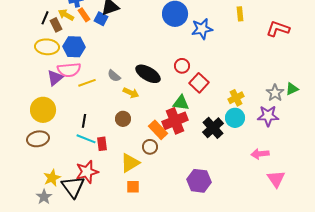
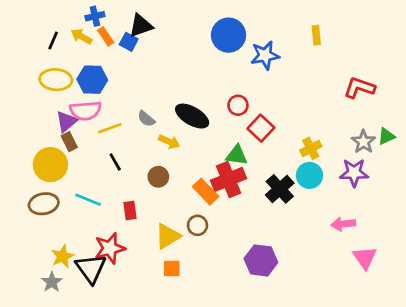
brown rectangle: (56, 25) -> (69, 142), moved
red L-shape: (278, 29) -> (359, 88), moved
black line: (84, 121) -> (115, 162), moved, turned -40
cyan line: (86, 139) -> (88, 200), moved
brown circle: (150, 147) -> (197, 225), moved

